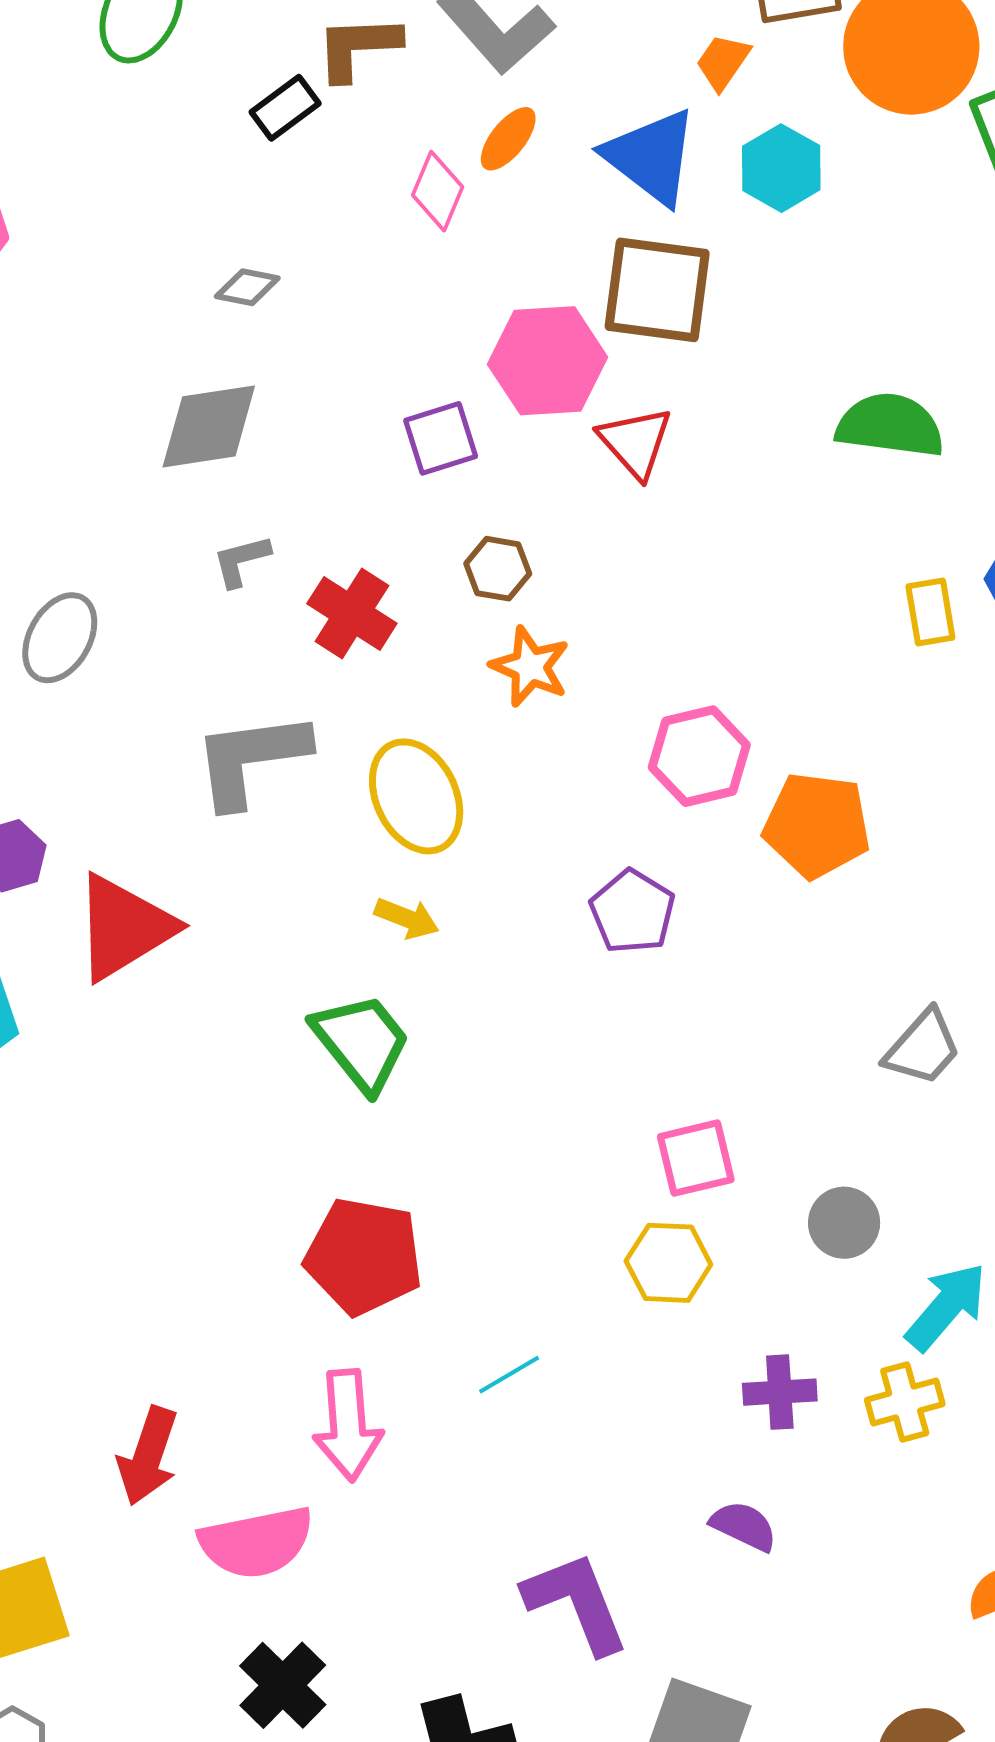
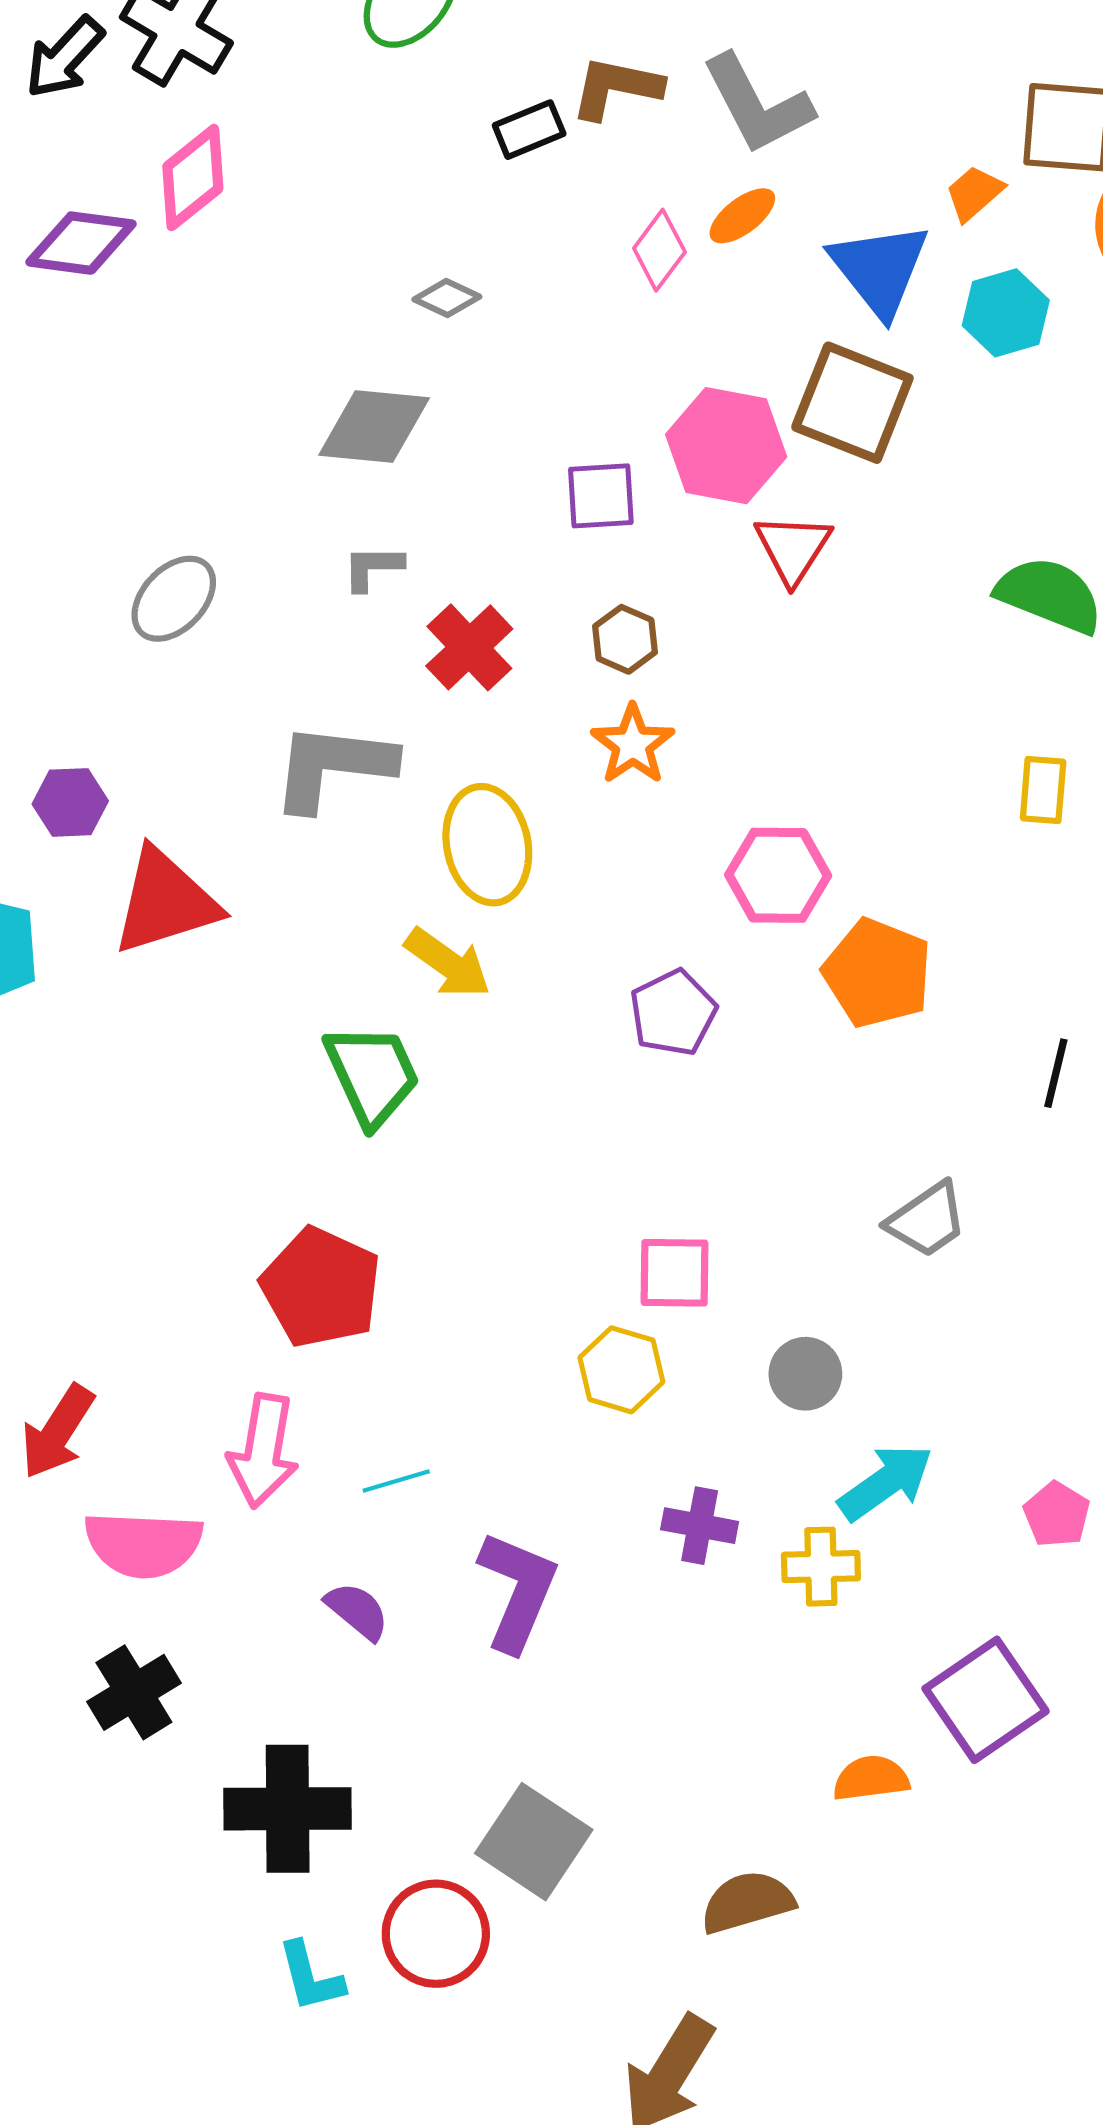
yellow arrow: (407, 918) -> (448, 963), size x1.4
cyan line: (509, 1375) -> (396, 1481), moved
purple semicircle: (744, 1526) -> (357, 1611), moved
purple L-shape: (576, 1602) -> (518, 1591), moved, turned 30

